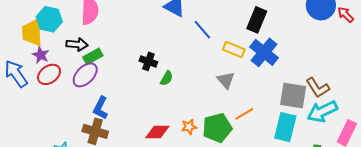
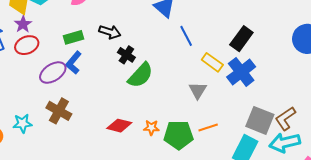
black arrow: (77, 44) -> (110, 32), moved
purple ellipse: (85, 75) -> (53, 73), moved
green semicircle: (167, 78) -> (140, 75), size x1.8
brown L-shape: (318, 88) -> (285, 118), turned 75
blue L-shape: (101, 108) -> (74, 63), moved

